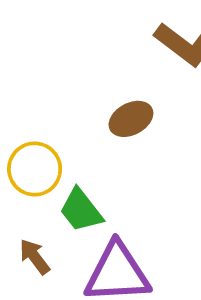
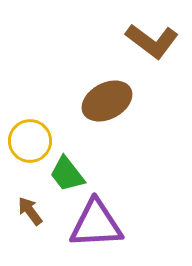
brown ellipse: (131, 119) -> (107, 101), size x1.4

